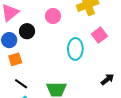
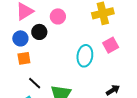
pink circle: (53, 16) -> (58, 16), moved
black line: (21, 84) -> (35, 83), moved

